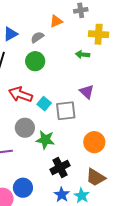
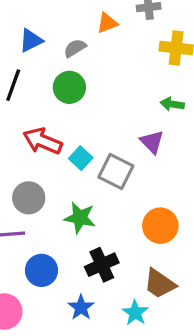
green arrow: (83, 54) -> (172, 104), moved
gray square: (66, 111) -> (116, 172), turned 30
gray circle: (25, 128) -> (29, 198), moved
blue circle: (23, 188) -> (41, 270), moved
blue star: (62, 195) -> (81, 307), moved

